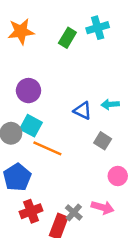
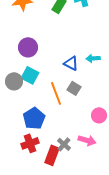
gray square: (103, 141) -> (74, 88), moved
orange line: (47, 148) -> (56, 93), moved, turned 45
blue pentagon: (17, 177) -> (34, 118), moved

